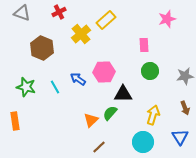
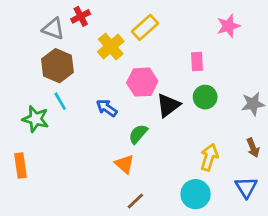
gray triangle: (22, 13) -> (53, 29), moved
pink hexagon: (104, 72) -> (142, 82), moved
cyan line: (55, 87) -> (60, 101), moved
black triangle: (123, 94) -> (168, 105), moved, turned -36
green semicircle: (110, 113) -> (138, 134), moved
orange triangle: (91, 120) -> (124, 164), turned -35

